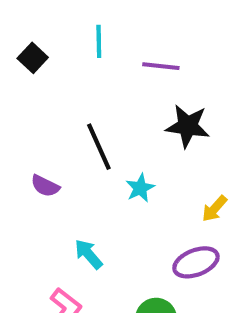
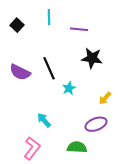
purple semicircle: (45, 186) -> (20, 72), moved, size x1.5

